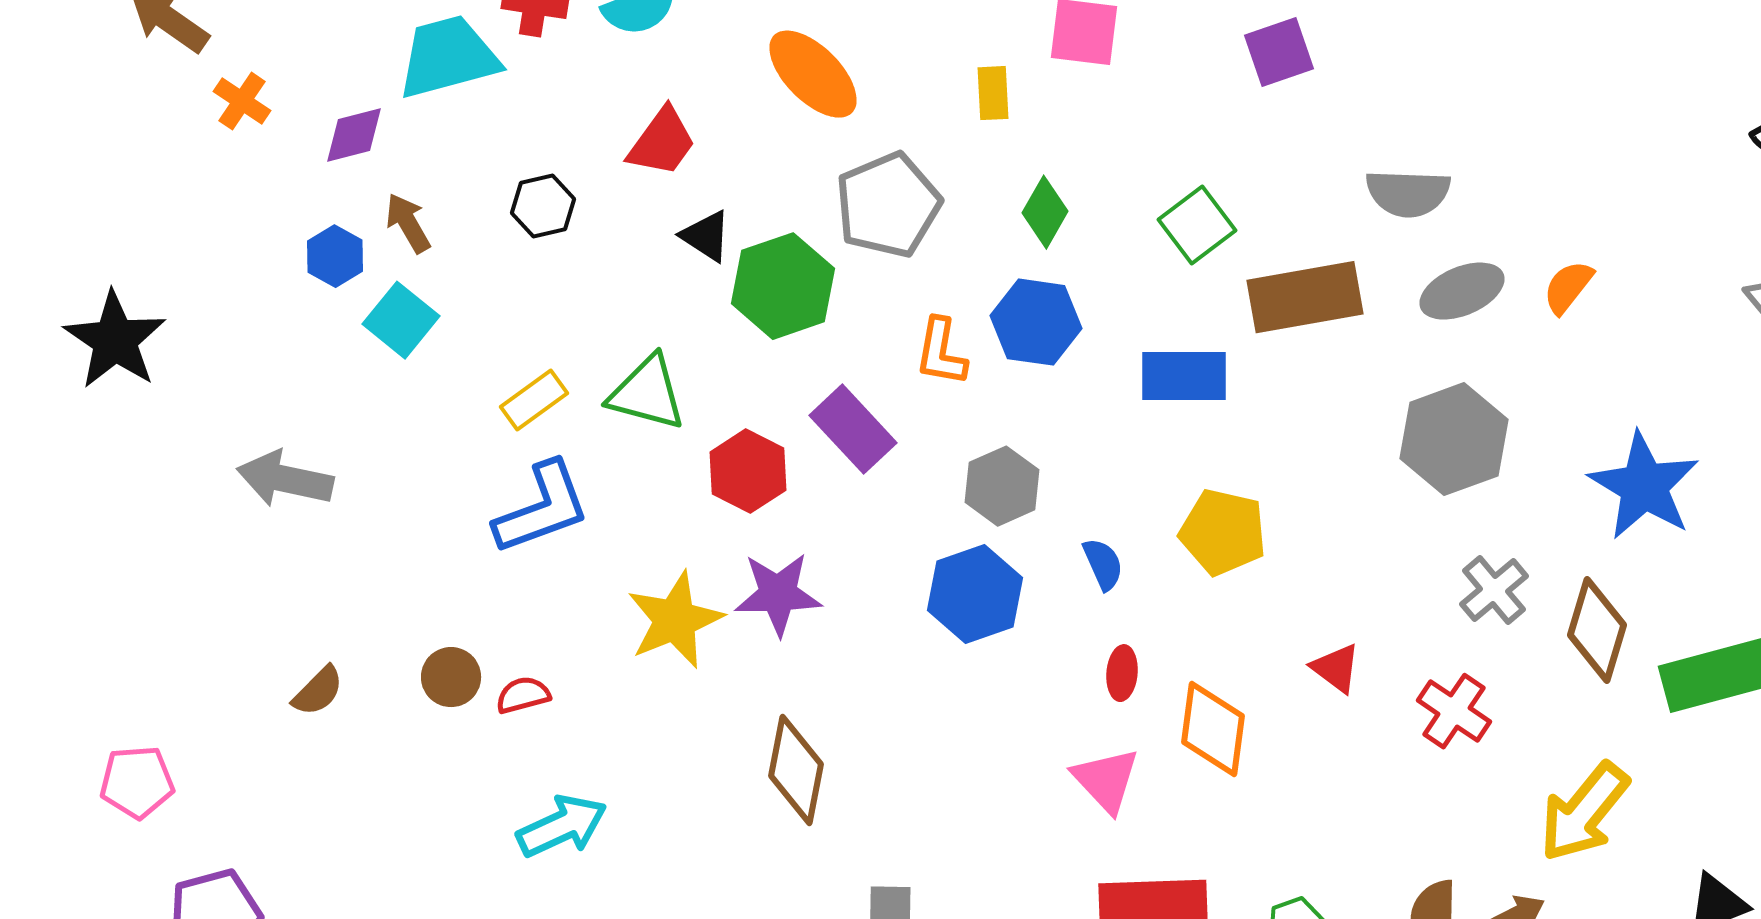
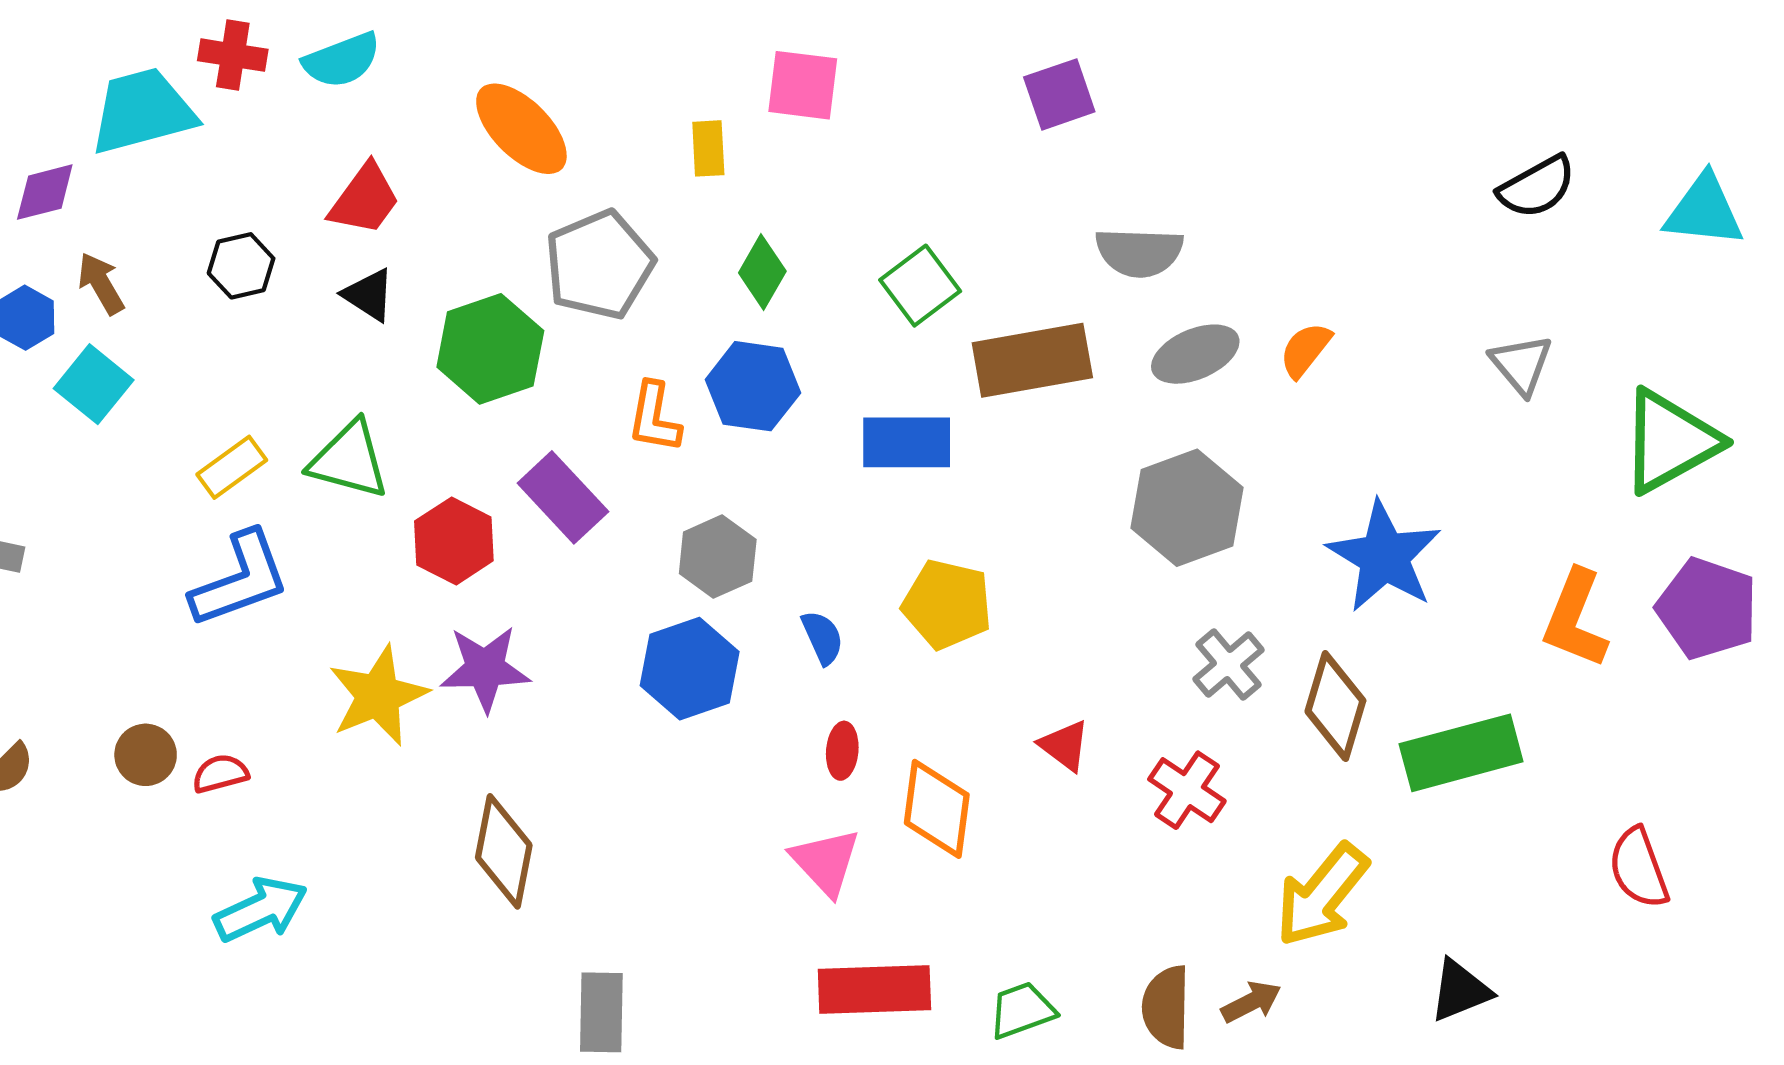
purple square: (1279, 52) -> (1059, 94), moved
black triangle: (706, 236) -> (369, 295), moved

